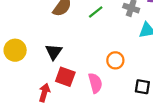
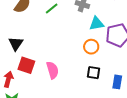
orange circle: (115, 60) -> (91, 47), moved

